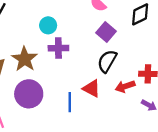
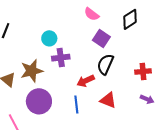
brown star: (24, 59) -> (32, 71), turned 30
red arrow: (125, 86) -> (86, 81), moved
red triangle: (91, 88) -> (108, 100), moved

